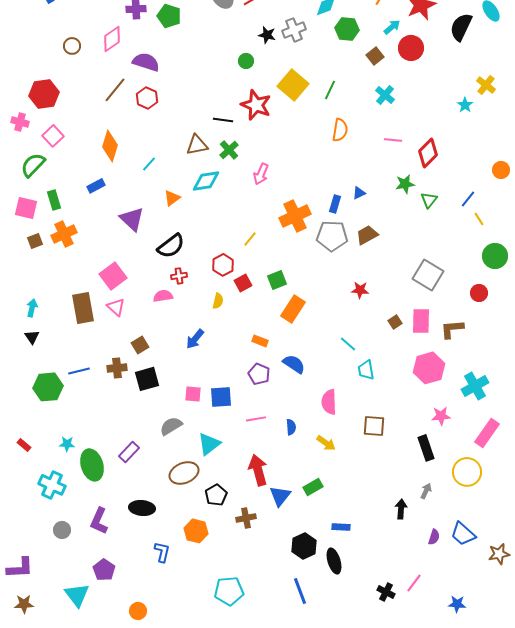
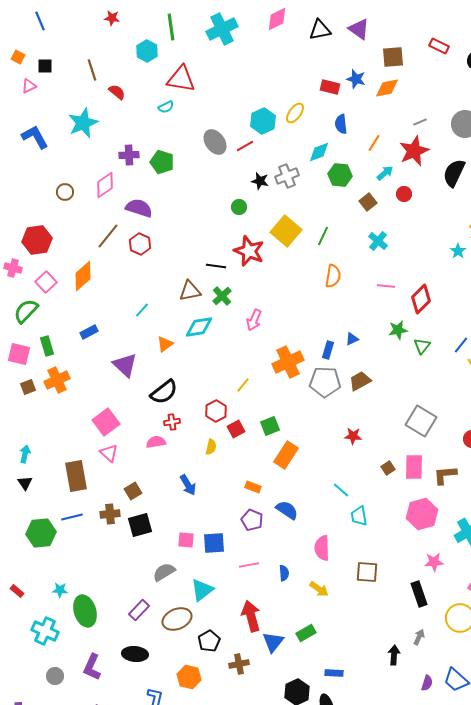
red circle: (411, 48) -> (404, 194), size x0.6
orange diamond: (110, 146) -> (83, 276), moved, turned 32
brown rectangle: (83, 308) -> (76, 476), moved
blue arrow: (195, 339) -> (188, 485), turned -70
purple rectangle: (129, 452) -> (139, 610), moved

